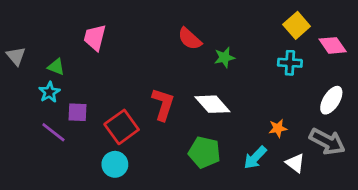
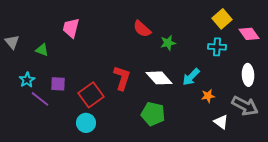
cyan star: (49, 92) -> (27, 80), moved
white ellipse: (331, 100) -> (248, 75), turned -35
cyan arrow: (255, 158) -> (191, 77), moved

